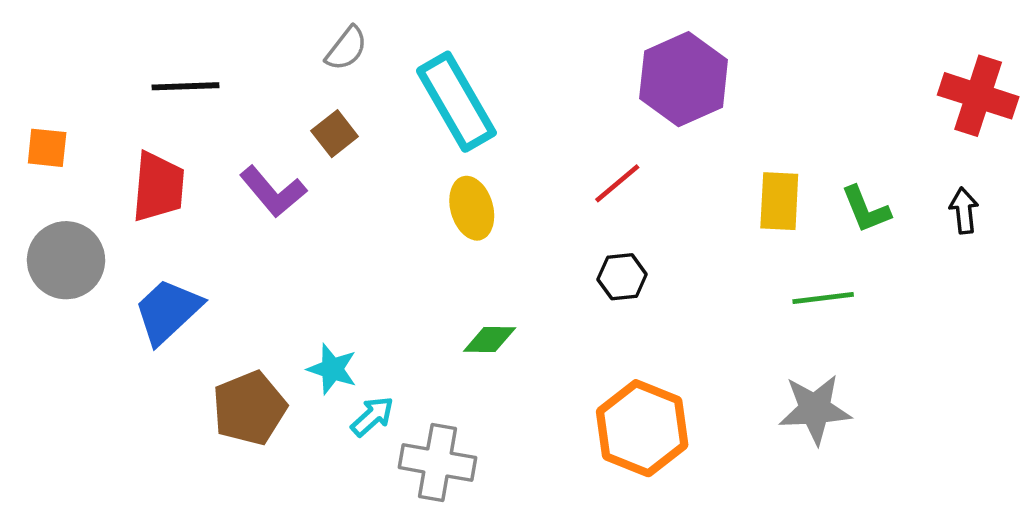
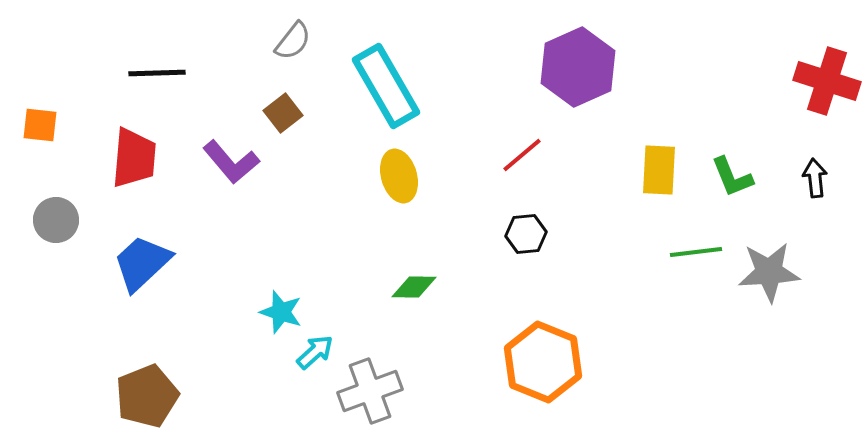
gray circle: (66, 260) -> (56, 220), size x0.7
brown pentagon: (249, 408) -> (147, 396), moved
gray star: (815, 409) -> (769, 272), moved
gray cross: (437, 463) -> (370, 391), turned -30

